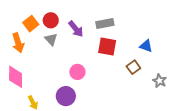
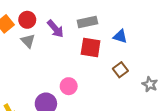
blue triangle: (146, 46) -> (120, 36), moved
pink circle: (77, 72) -> (69, 86), moved

